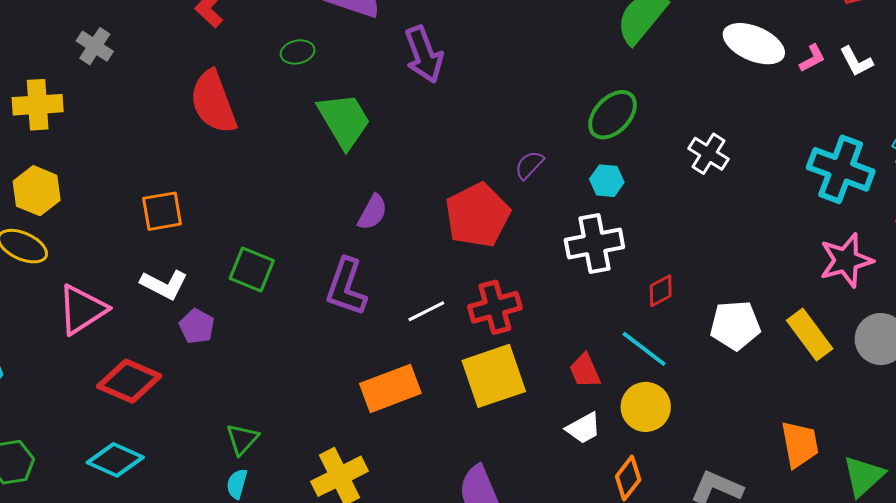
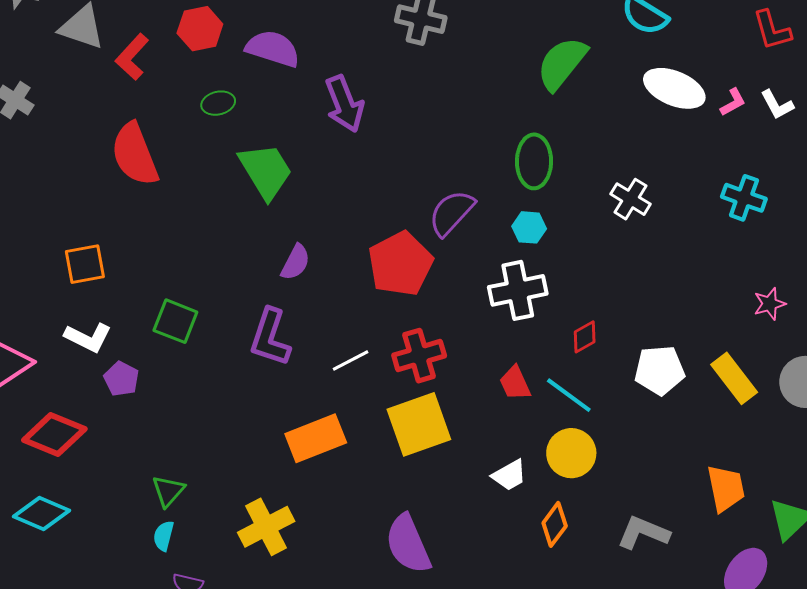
green ellipse: (613, 115) -> (534, 161), turned -42
purple semicircle: (529, 165) -> (451, 213), size x1.6
cyan cross: (841, 169) -> (744, 198), moved, size x0.7
pink star: (846, 260) -> (770, 304), size x0.6
red trapezoid: (585, 371) -> (515, 383), moved

